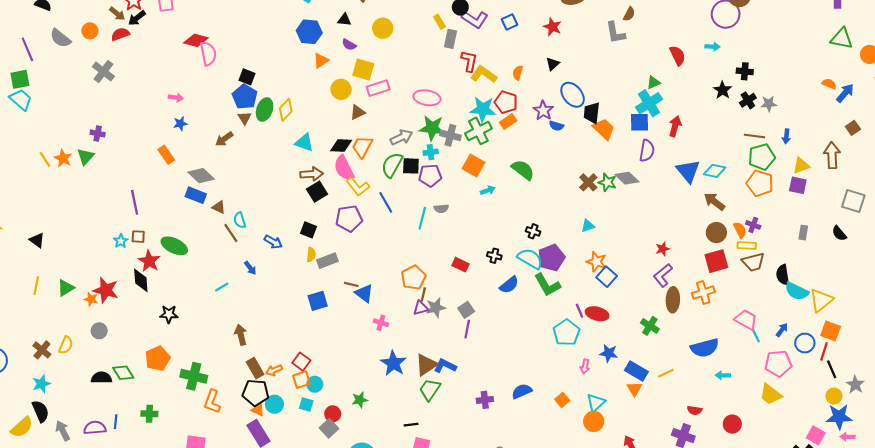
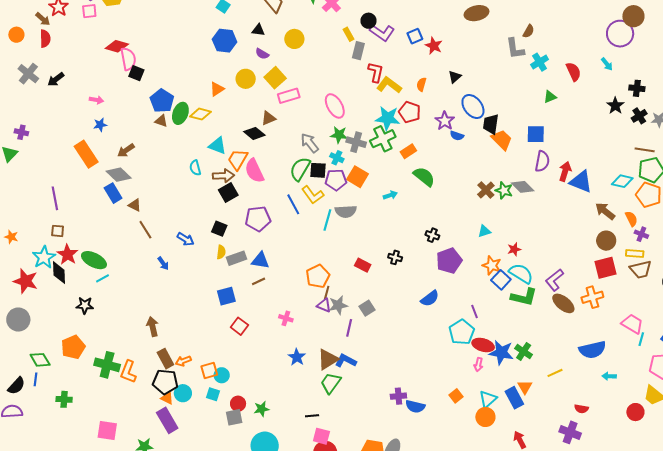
black arrow: (137, 18) -> (56, 79), moved
red star: (552, 27) -> (434, 46), moved
red semicircle: (120, 34) -> (45, 39), turned 108
cyan arrow: (712, 47) -> (607, 64), turned 48
orange triangle: (321, 61) -> (217, 89), moved
yellow square: (363, 70) -> (275, 78), turned 30
black square: (247, 77) -> (136, 73), moved
yellow circle: (341, 89) -> (246, 79), moved
pink ellipse: (427, 98) -> (335, 106), turned 50
cyan cross: (649, 103) -> (540, 62), moved, size x0.7
yellow diamond: (286, 110) -> (200, 114), turned 60
brown triangle: (245, 118) -> (161, 121), turned -40
orange rectangle: (508, 122) -> (408, 151), moved
red arrow: (675, 126) -> (565, 171), moved
green star: (432, 128) -> (339, 135), size x0.7
gray arrow: (401, 137) -> (310, 143), turned -105
brown arrow: (224, 139) -> (126, 150), moved
black diamond: (341, 146) -> (254, 133), moved, turned 35
orange trapezoid: (362, 147) -> (238, 159), moved
cyan cross: (431, 152) -> (337, 158), turned 32
orange rectangle: (166, 155) -> (86, 154), size x1.5
orange square: (474, 165) -> (358, 177), moved
blue triangle: (688, 171) -> (581, 182), turned -30
cyan diamond: (715, 171) -> (622, 181), moved
yellow L-shape: (358, 187) -> (313, 195), moved
blue rectangle: (196, 195) -> (113, 193), turned 36
gray semicircle: (441, 209) -> (346, 211), size x1.5
cyan semicircle: (240, 220) -> (195, 168), moved
orange semicircle: (740, 230) -> (631, 219), moved
cyan star: (121, 241) -> (44, 257), moved, size x1.6
green ellipse: (174, 246) -> (94, 260), moved
red star: (663, 249) -> (514, 249), moved
cyan semicircle: (530, 259) -> (521, 273), moved
brown line: (351, 284) -> (259, 281), turned -40
blue semicircle: (509, 285) -> (430, 298), moved
green L-shape: (547, 285) -> (524, 297), moved, turned -48
cyan line: (222, 287) -> (103, 278), moved
blue triangle: (364, 293) -> (260, 260), moved, turned -30
orange star: (91, 299) -> (11, 237), moved
brown ellipse: (673, 300) -> (563, 303), turned -55
purple triangle: (421, 308) -> (324, 305), turned 35
red ellipse: (597, 314) -> (483, 345), moved
green cross: (650, 326) -> (524, 351), moved
purple line: (467, 329) -> (349, 328), moved
gray circle: (99, 331) -> (18, 320), size x1.5
cyan line: (756, 335) -> (641, 339), turned 40
blue star: (609, 353) -> (501, 353), size x1.4
red square: (301, 362) -> (239, 326), moved
blue star: (393, 363) -> (297, 357), size x0.7
blue rectangle: (636, 371) -> (514, 398), moved, turned 30
black semicircle: (101, 378) -> (16, 386), moved, turned 132
blue semicircle: (522, 391) -> (415, 406), moved, turned -144
green star: (360, 400) -> (262, 409), moved
purple cross: (485, 400) -> (398, 396), moved
orange L-shape: (212, 402) -> (128, 372), moved
blue line: (116, 422) -> (35, 379), moved
red circle: (732, 424) -> (635, 412), moved
gray square: (329, 428) -> (234, 417), turned 30

